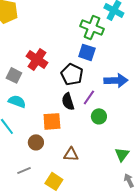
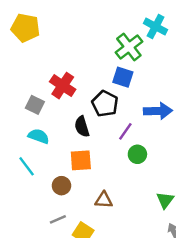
green cross: (92, 27) -> (129, 47), turned 30
black semicircle: (68, 101) -> (82, 127), moved
gray line: (24, 170) -> (58, 219), moved

